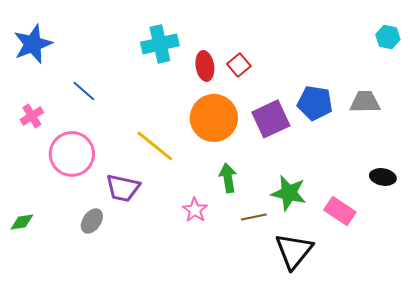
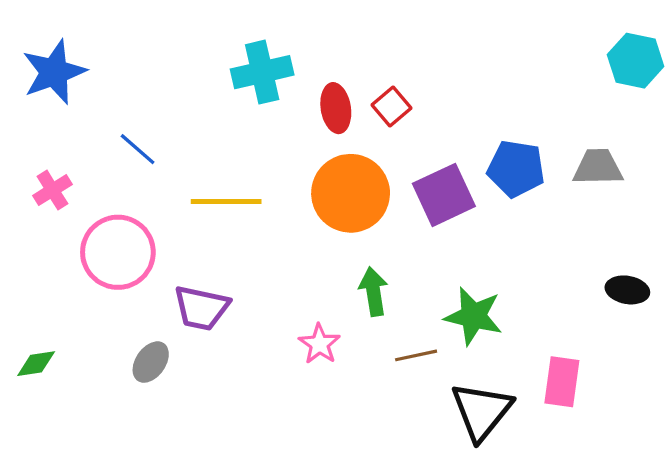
cyan hexagon: (388, 37) -> (636, 61), size x1.4
yellow line: (155, 146) -> (226, 201), moved, turned -39
pink rectangle: (340, 211) -> (562, 382), moved, turned 64

